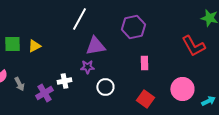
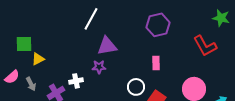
purple hexagon: (133, 27) -> (158, 25), moved
yellow triangle: (34, 46) -> (38, 59), moved
white circle: (105, 87) -> (136, 87), moved

